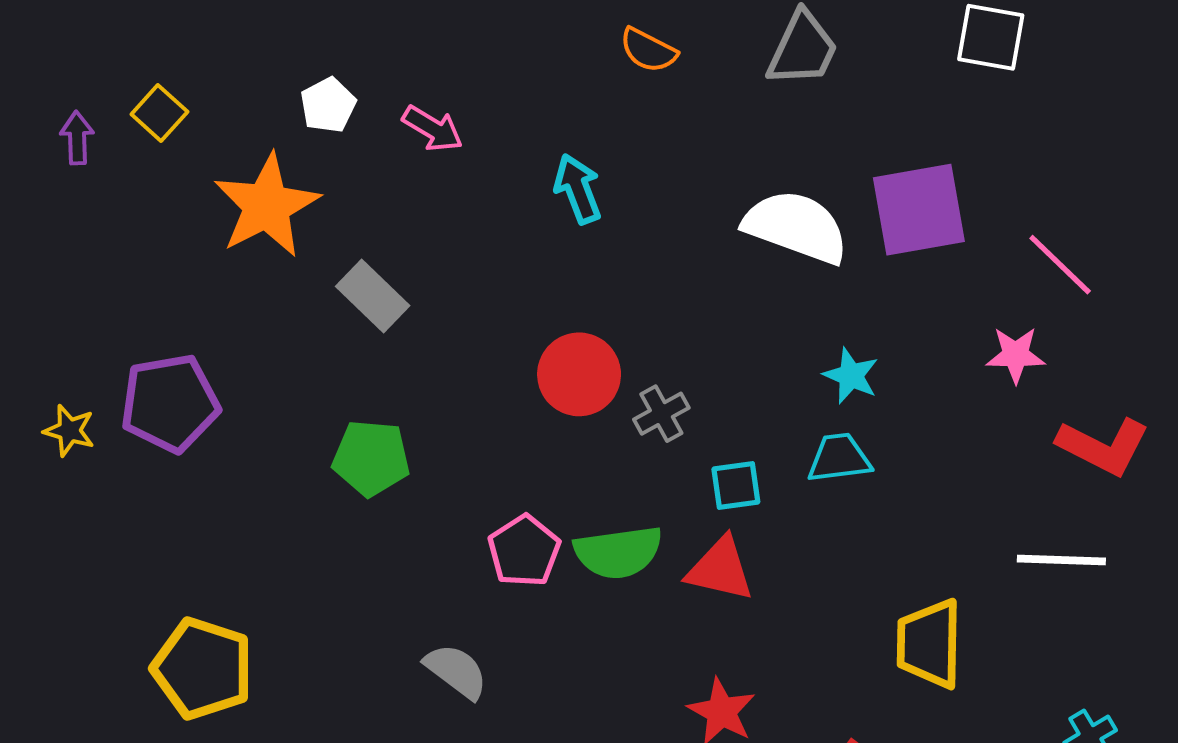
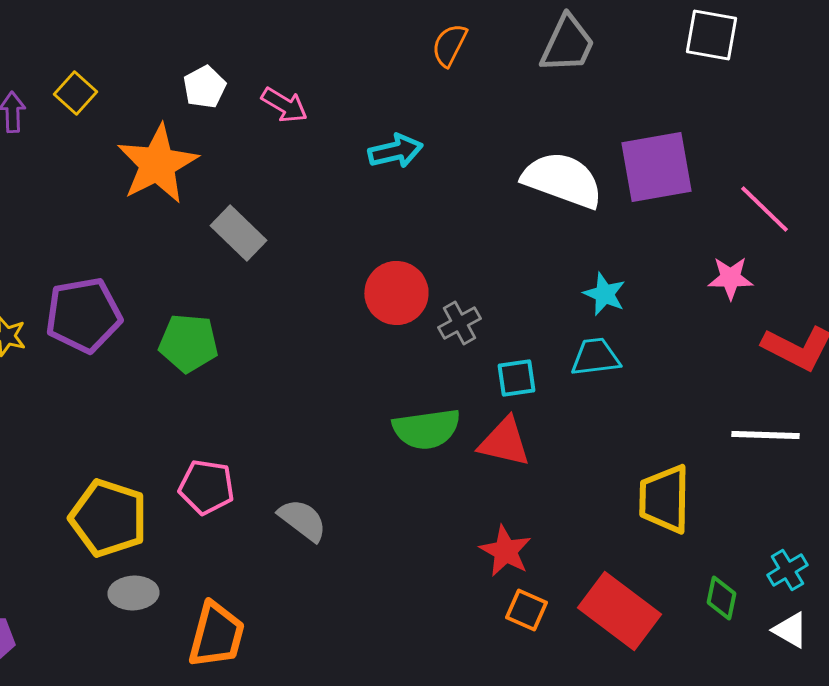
orange semicircle: (648, 50) -> (449, 45), turned 90
cyan arrow: (578, 189) -> (395, 151), turned 98
green pentagon: (371, 458) -> (188, 343), moved
pink pentagon: (524, 551) -> (206, 487), moved, turned -30

